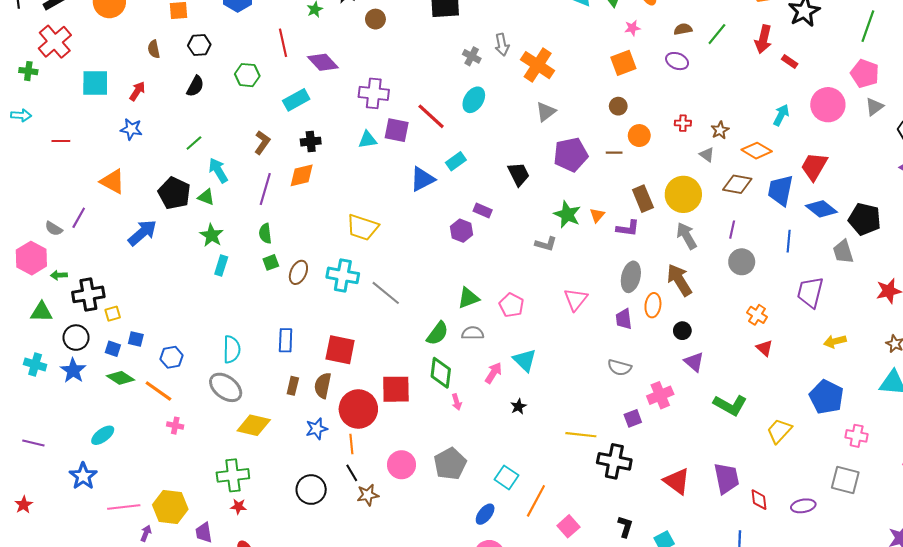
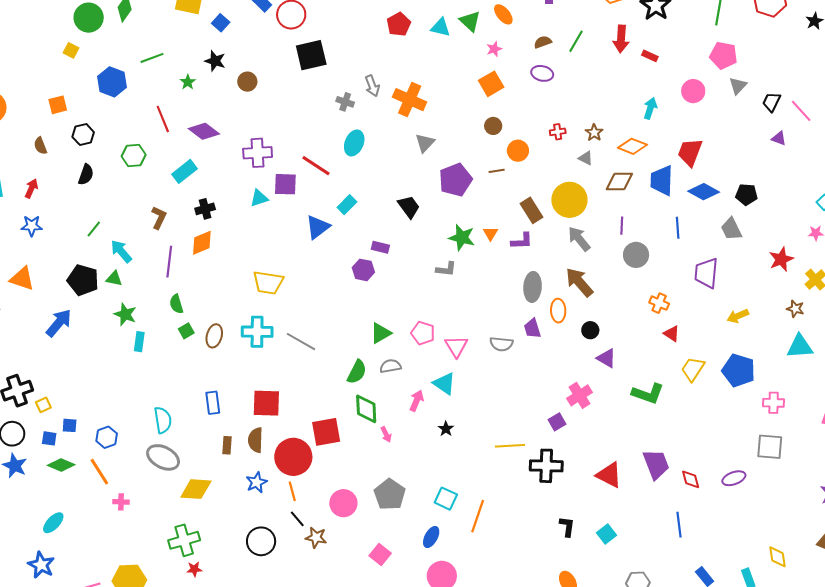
pink circle: (828, 105) -> (693, 91), size x0.7
black pentagon: (865, 219) -> (747, 195), size x0.7
pink triangle: (576, 299) -> (456, 346), moved
gray semicircle: (620, 367) -> (501, 344), moved
orange line: (158, 391) -> (99, 472), turned 32
yellow trapezoid: (779, 431) -> (693, 369), moved
brown star: (368, 495) -> (316, 537), turned 30
pink square: (568, 526) -> (380, 554), moved

